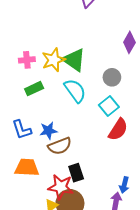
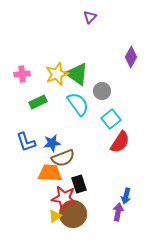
pink cross: (27, 60) -> (22, 74), moved
gray circle: (112, 77) -> (102, 91), moved
orange trapezoid: (27, 168) -> (50, 173), moved

